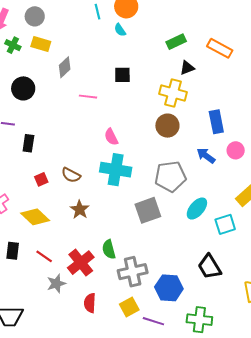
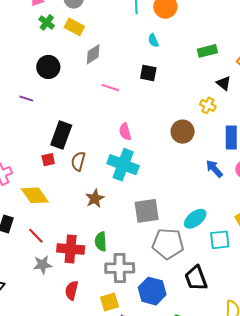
cyan semicircle: (120, 30) -> (153, 40), moved
black triangle: (187, 68) -> (224, 83), moved, turned 49
yellow cross: (173, 93) -> (208, 105), moved, size x0.6
black rectangle: (28, 143) -> (61, 135), moved, size x1.5
brown semicircle: (71, 175) -> (78, 161), turned 66
gray pentagon: (170, 176) -> (168, 244), moved
brown star: (80, 210) -> (95, 199), moved
red cross: (81, 263) -> (71, 249), turned 32

